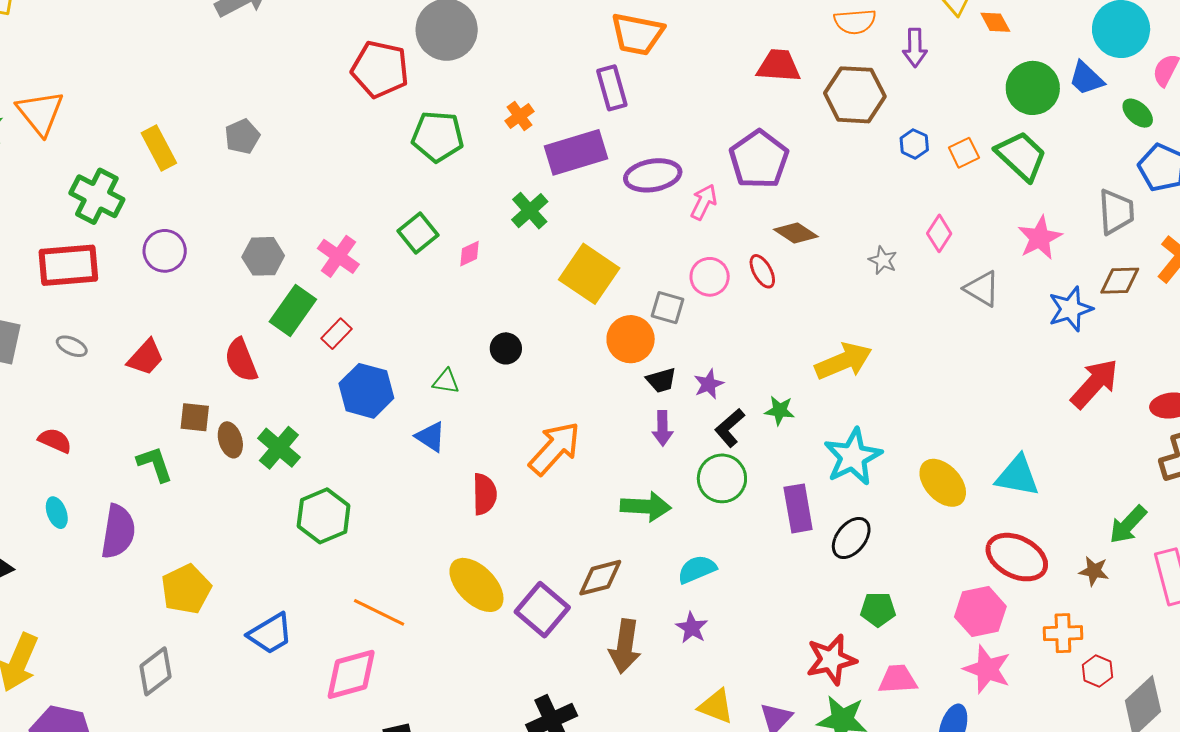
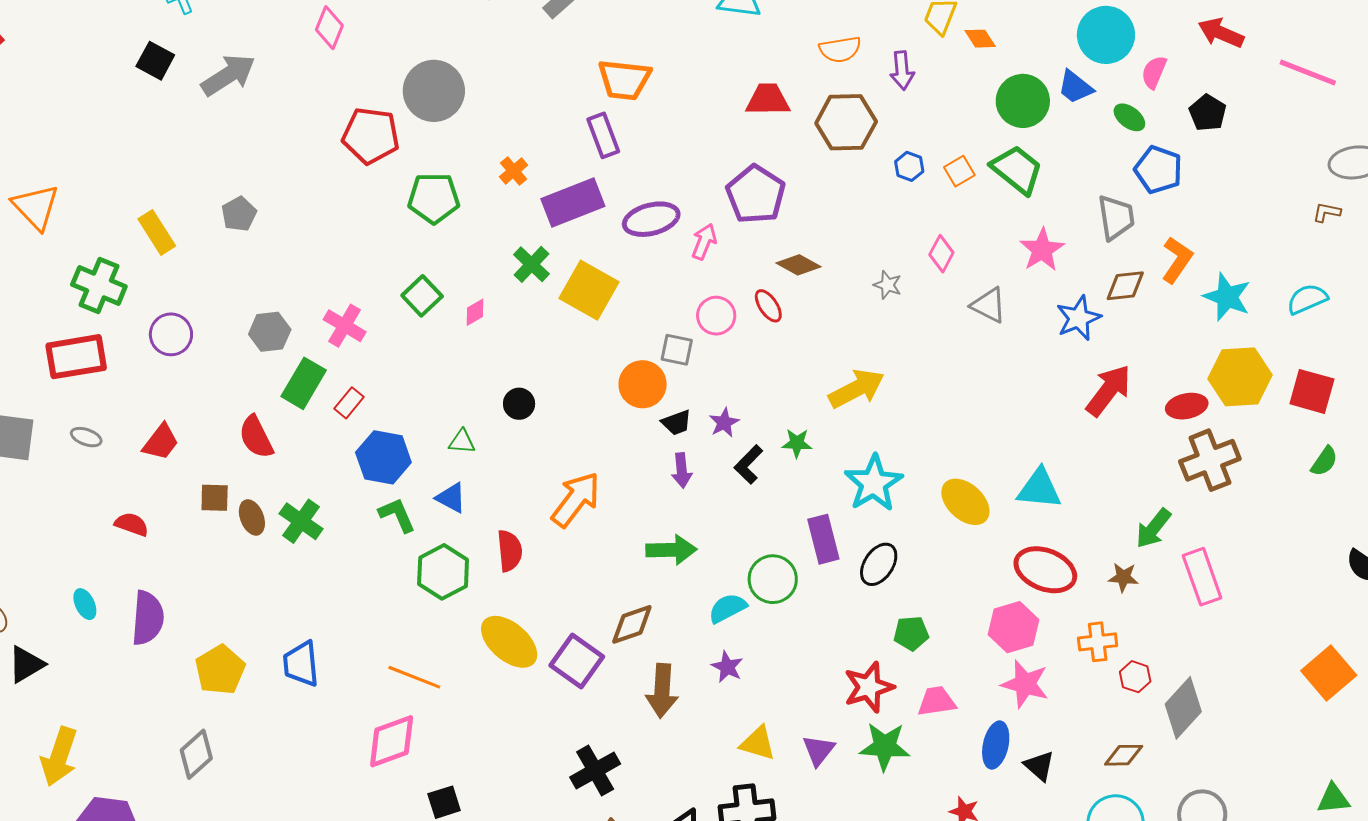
yellow square: (589, 274) -> (589, 290), moved
red semicircle: (55, 441) -> (132, 524), moved
green L-shape: (155, 464) -> (397, 515), moved
green circle: (722, 478) -> (773, 579), moved
green hexagon: (324, 516) -> (443, 572), moved
blue trapezoid: (270, 634) -> (301, 664), moved, turned 120

